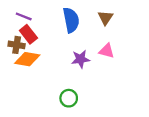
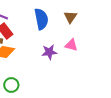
green circle: (69, 98) -> (11, 85), moved

